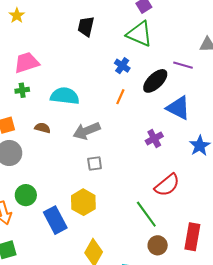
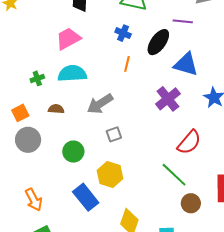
pink trapezoid: (27, 63) -> (68, 39), moved
green cross: (22, 90) -> (37, 78), moved
purple cross: (154, 139) -> (168, 99), size x1.4
green circle: (26, 195) -> (73, 152), moved

